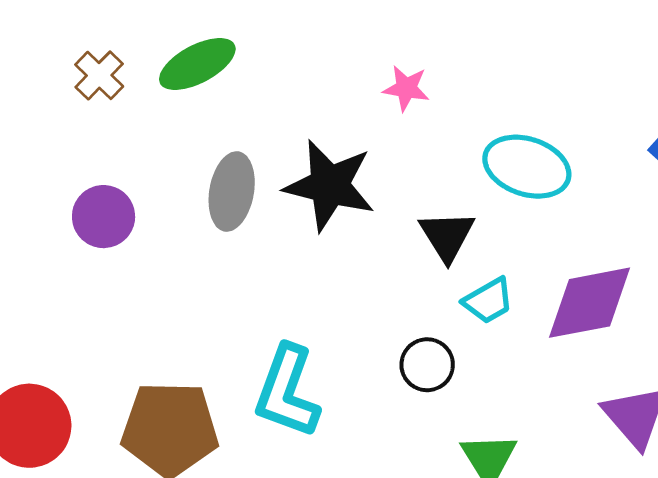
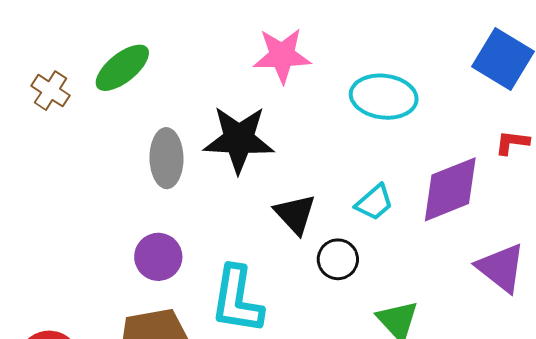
pink star: (406, 88) -> (282, 56), size x1.6
purple circle: (104, 217) -> (158, 257), moved
black triangle: (447, 236) -> (295, 214), moved

